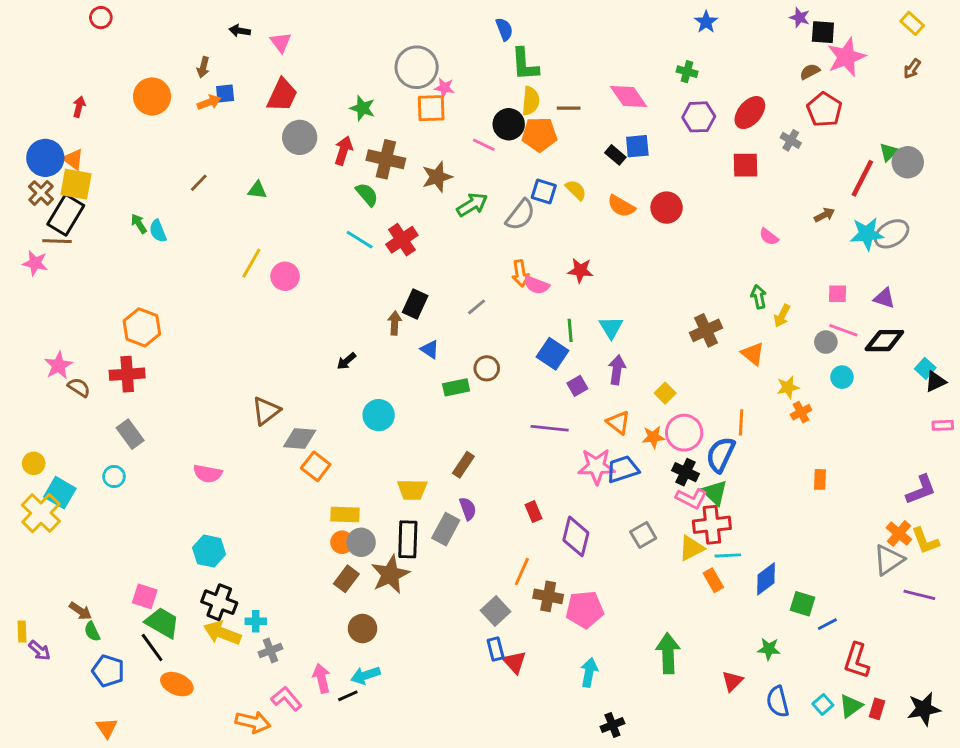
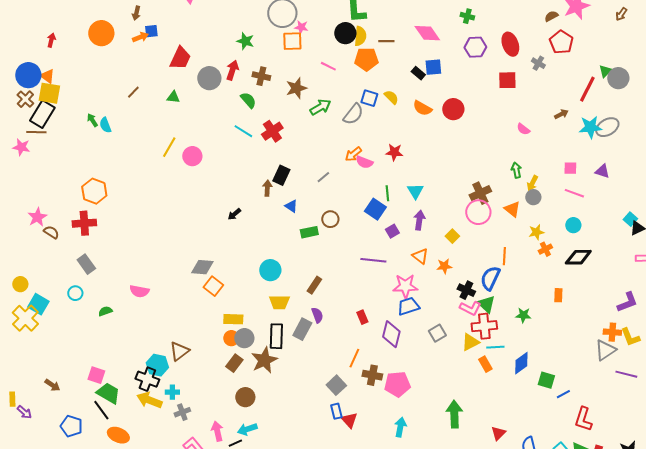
red trapezoid: (282, 95) -> (180, 58), moved
red ellipse: (750, 113) -> (510, 44), turned -60
black circle: (509, 124) -> (345, 33), moved
gray circle: (300, 137) -> (209, 78), moved
brown cross: (386, 159) -> (261, 76), size x0.7
orange arrow: (520, 273) -> (353, 154), turned 60
black diamond: (884, 341) -> (578, 257), moved
gray circle: (826, 342) -> (533, 197), moved
brown triangle: (266, 411) -> (179, 351), moved
cyan circle: (379, 415) -> (270, 270), moved
pink circle: (684, 433) -> (478, 212), moved
blue trapezoid: (623, 469) -> (408, 306), moved
orange cross: (899, 534) -> (612, 332), turned -36
cyan hexagon: (209, 551) -> (157, 365), moved
green semicircle: (92, 631) -> (105, 311), moved, turned 96
green star: (769, 649) -> (523, 315), moved

